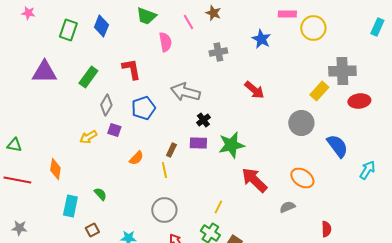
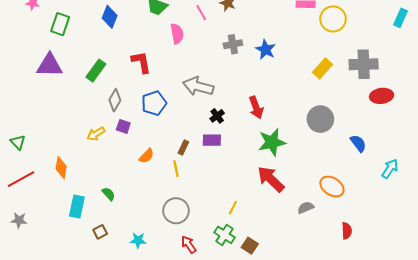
green rectangle: (68, 30) -> (60, 24), moved
blue star: (261, 39) -> (266, 50), moved
red arrow: (254, 90) -> (256, 107), moved, turned 30
yellow rectangle: (319, 91) -> (322, 68), moved
green triangle: (14, 145) -> (18, 142), turned 35
green star: (231, 145) -> (272, 142), moved
blue semicircle: (337, 146) -> (358, 143), size x0.7
orange ellipse: (302, 178) -> (332, 187), moved
red line: (17, 180) -> (21, 179), turned -40
gray star: (19, 228) -> (19, 220), moved

